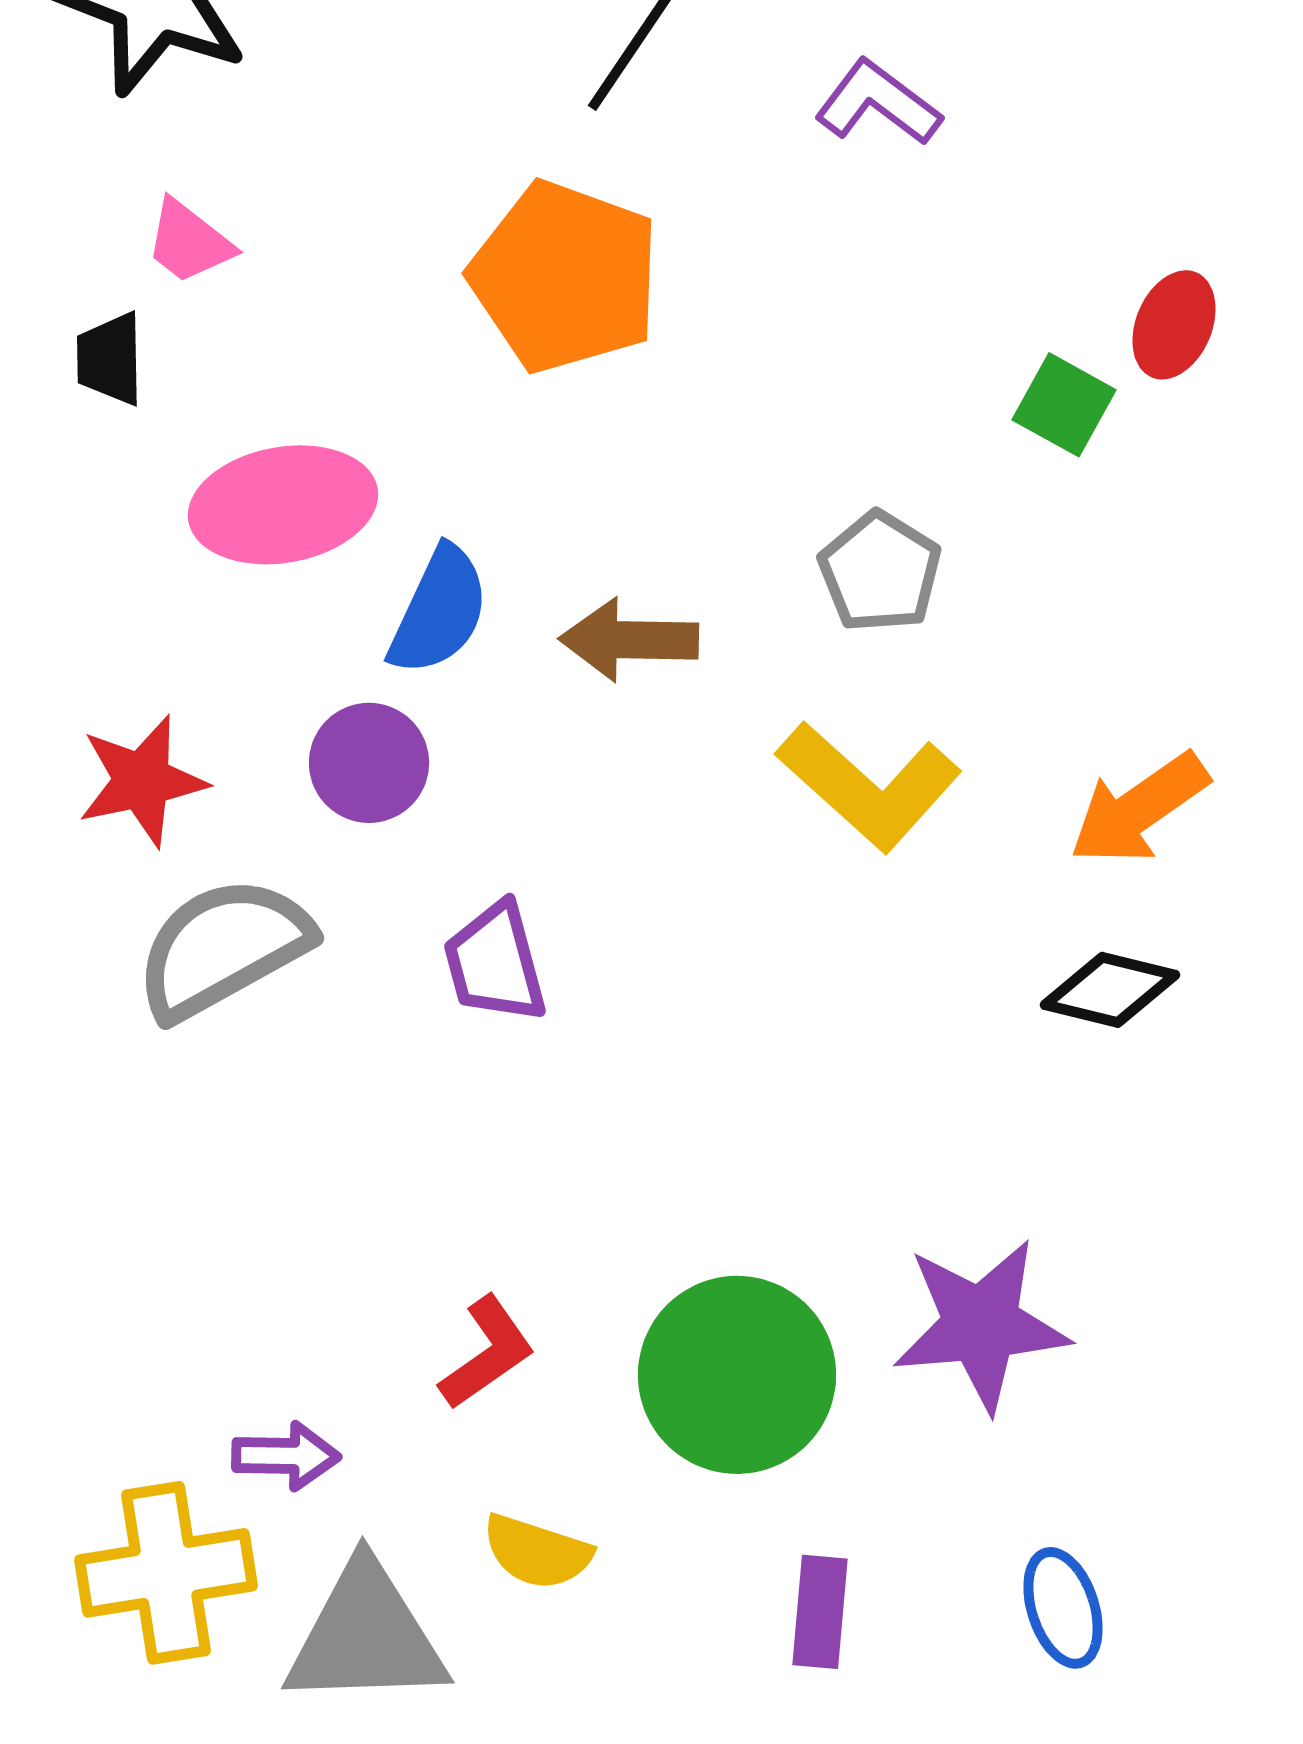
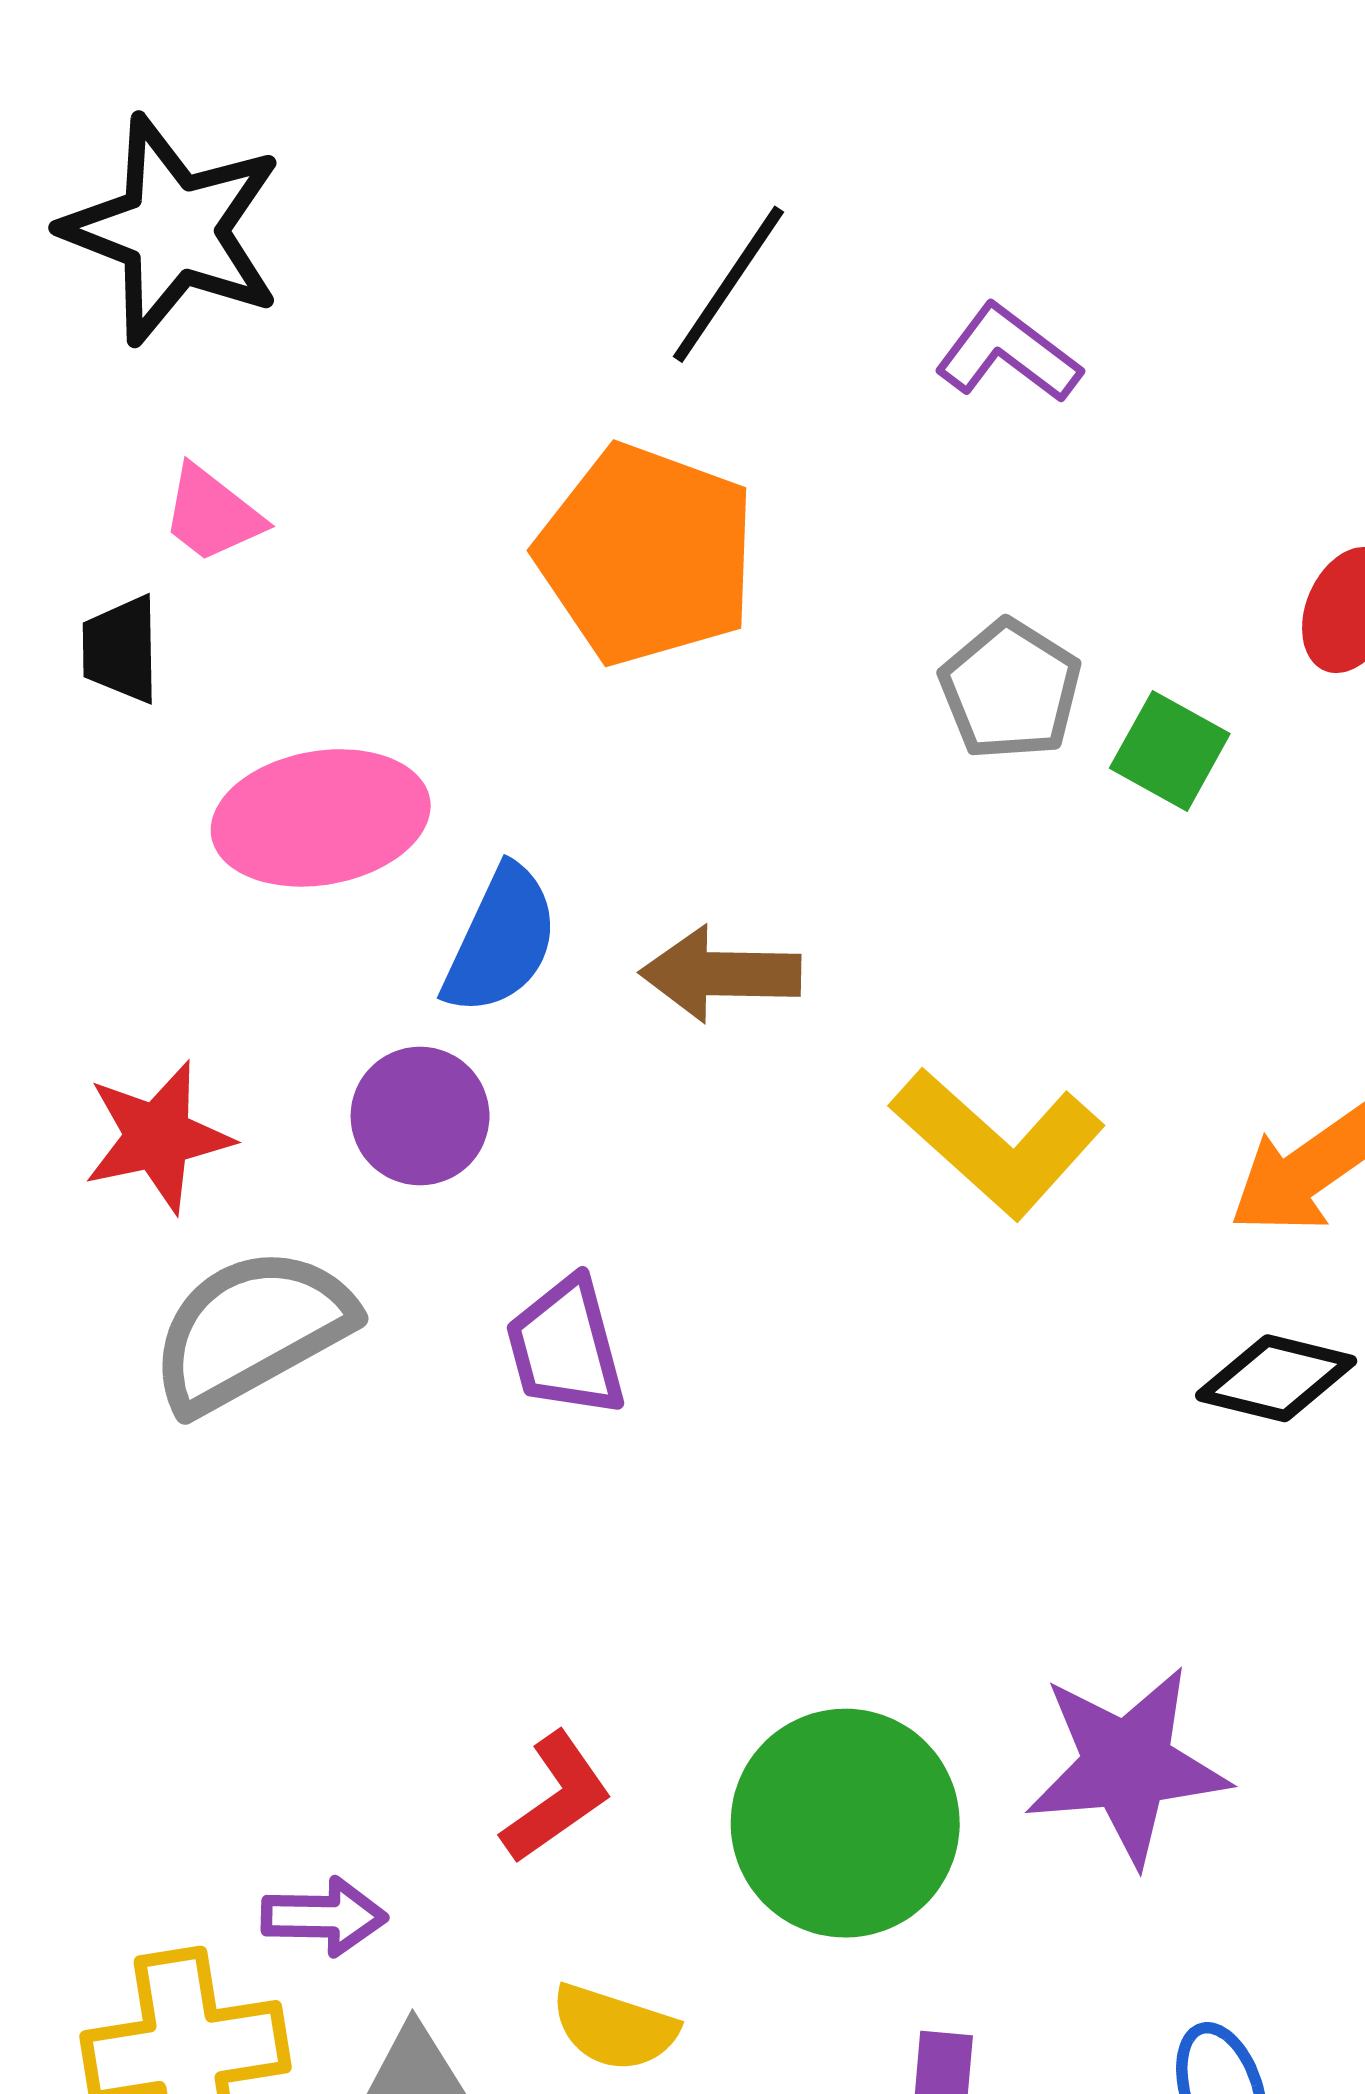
green square: (1064, 405) -> (1170, 751), moved
gray pentagon: (880, 572) -> (1010, 690), moved

